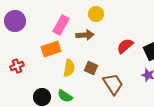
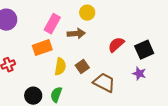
brown square: (91, 68) -> (82, 67), turned 32
brown trapezoid: (113, 84) -> (104, 83), turned -30
green semicircle: (65, 96) -> (56, 95), turned 77

